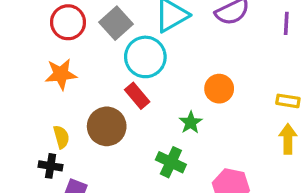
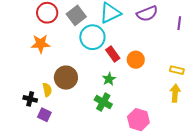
red rectangle: (137, 96) -> (113, 54), moved
green star: (191, 122) -> (109, 79), moved
yellow semicircle: (61, 137) -> (47, 90), moved

